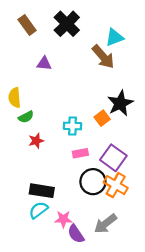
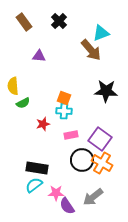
black cross: (67, 24) -> (59, 21), size x0.7
black star: (120, 103) -> (106, 91), turned 30
orange square: (102, 118) -> (64, 98), moved, turned -32
red star: (36, 141) -> (43, 124), moved

